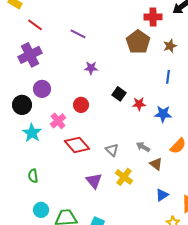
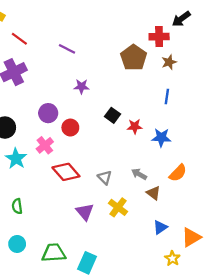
red cross: (153, 17) -> (159, 37), moved
purple circle: (42, 89) -> (48, 113), moved
cyan circle: (41, 210) -> (17, 244), moved

